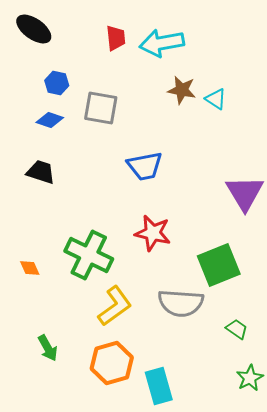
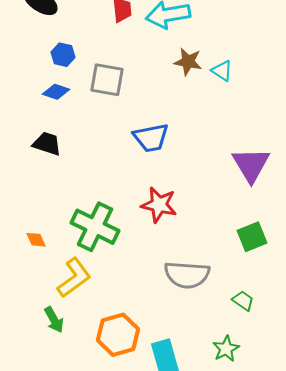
green square: (219, 265) -> (252, 237), moved, size x0.7
yellow L-shape: (115, 306) -> (74, 278), moved
green star: (250, 378) -> (226, 349), moved

